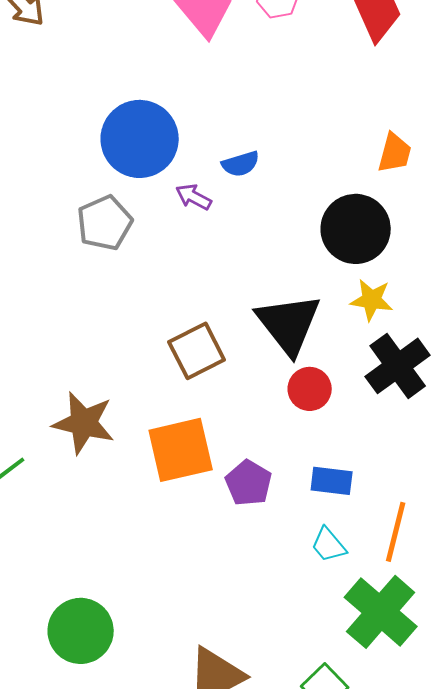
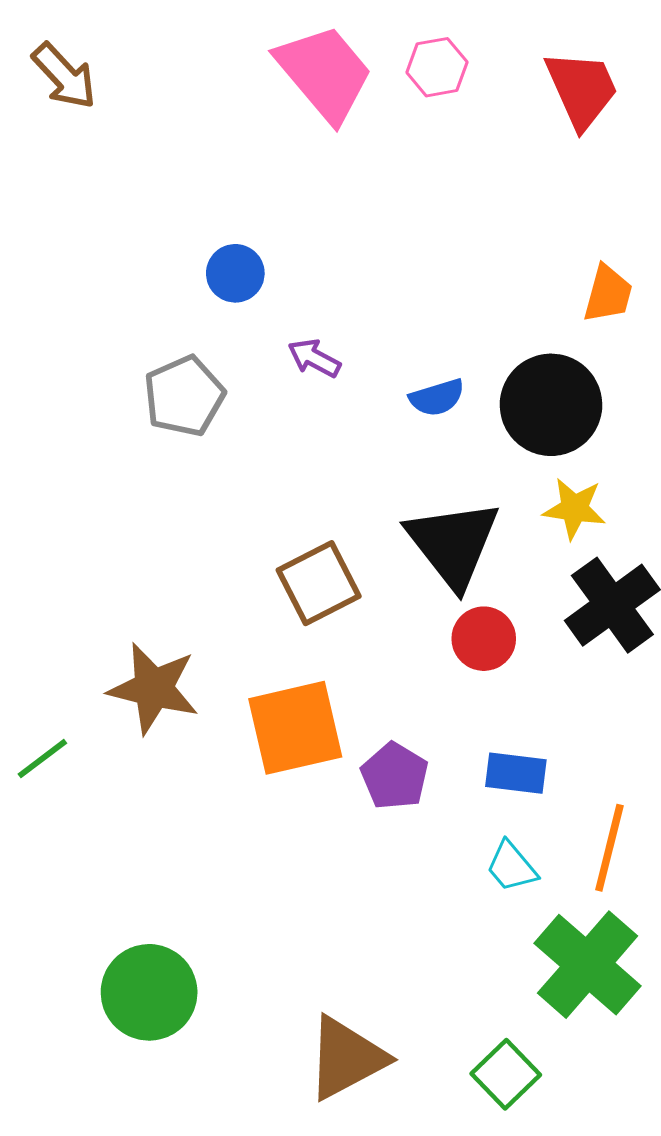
blue circle: (140, 139) -> (235, 273), size x0.5
blue semicircle: (241, 164) -> (437, 398), moved

